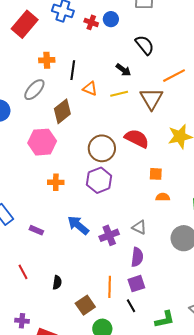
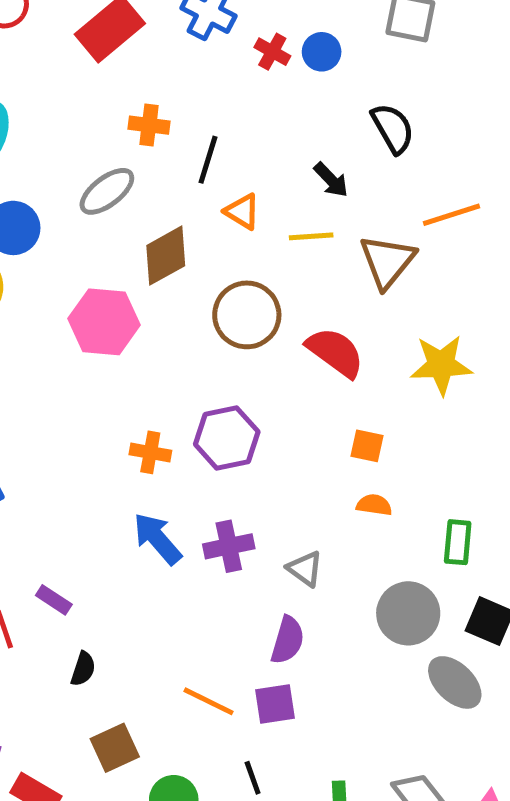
brown circle: (102, 148) -> (247, 315), moved
orange cross: (56, 182) -> (150, 452), moved
purple rectangle: (36, 230) -> (54, 600), moved
purple cross: (109, 235) -> (229, 546), moved
orange line: (110, 287) -> (209, 701), turned -75
brown square: (85, 305) -> (115, 748), moved
black line: (131, 306) -> (253, 778), moved

